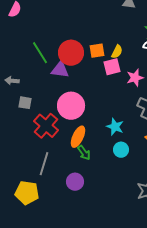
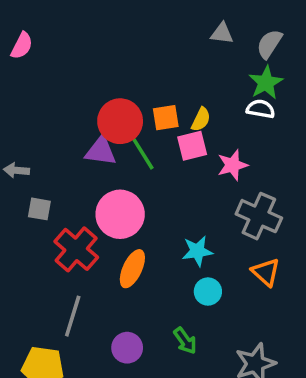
green line: (40, 53) -> (141, 151), moved
cyan star: (115, 127) -> (197, 251), turned -30
green arrow: (84, 153) -> (185, 341), moved

